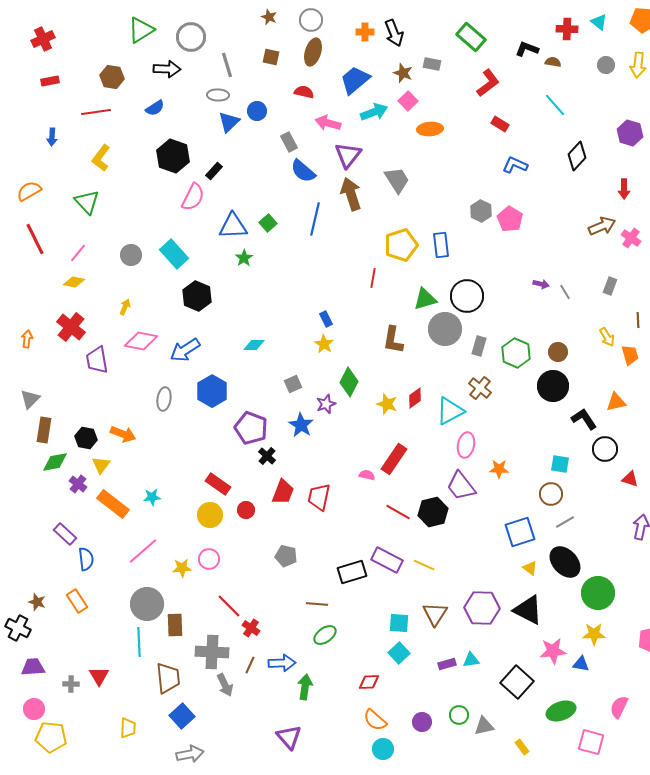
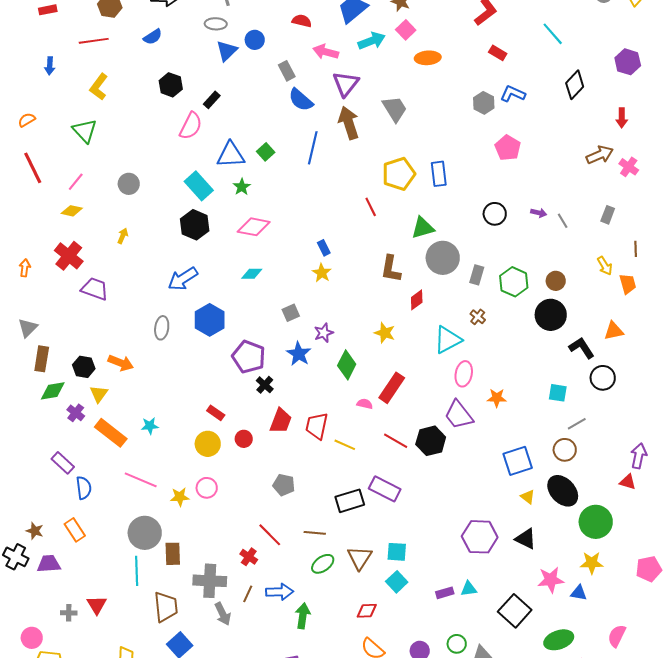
black hexagon: (173, 156) -> (171, 85), size x0.7
orange semicircle: (29, 191) -> (27, 120), size x0.7
gray hexagon: (481, 211) -> (484, 103), moved
cyan rectangle: (174, 254) -> (199, 186), moved
red line: (373, 278) -> (371, 207), turned -36
black circle: (467, 296) -> (495, 214), moved, size x0.7
pink diamond: (141, 341) -> (254, 227), moved
purple trapezoid: (97, 360) -> (95, 289), turned 120
green diamond: (349, 382) -> (347, 365), moved
brown cross: (480, 388) -> (478, 317), size x0.7
red diamond: (415, 398) -> (417, 300), moved
red triangle: (630, 479) -> (628, 482), moved
red rectangle: (218, 484) -> (216, 413), size x0.7
brown circle: (551, 494) -> (565, 450), moved
gray line: (565, 522) -> (577, 424), moved
pink line: (143, 551) -> (141, 480), turned 64
yellow line: (424, 565) -> (345, 445), moved
red line: (229, 606) -> (270, 535), moved
black triangle: (528, 610) -> (526, 539), size x0.7
brown triangle: (435, 614) -> (360, 558), moved
purple trapezoid: (33, 667) -> (49, 564), moved

